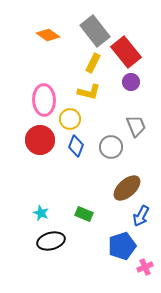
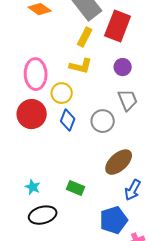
red rectangle: (126, 52) -> (118, 26), turned 60
purple circle: (131, 82) -> (123, 67), moved

